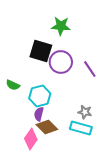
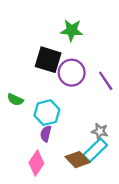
brown diamond: (47, 127) -> (77, 160), moved
cyan rectangle: (81, 128) -> (95, 150), turned -60

